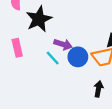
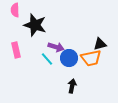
black star: (39, 19) -> (35, 25), turned -30
black arrow: (98, 89) -> (72, 86), moved

